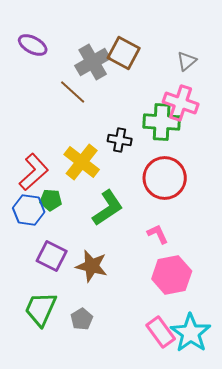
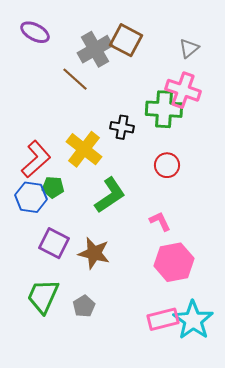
red circle: (165, 178) -> (167, 165), size x0.6
pink rectangle: (161, 332) -> (163, 319), turned -68

